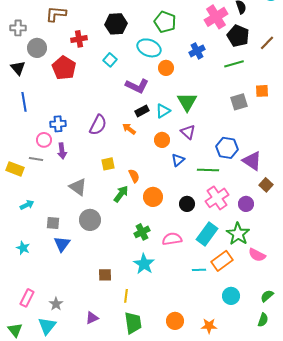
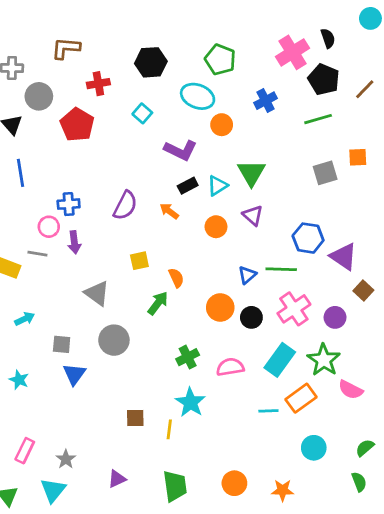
blue triangle: (178, 160) -> (247, 275), moved
orange circle: (153, 197) -> (220, 307), moved
yellow line: (126, 296) -> (169, 429), moved
green semicircle: (263, 320) -> (359, 482), turned -40

